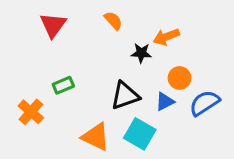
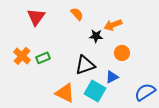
blue triangle: (165, 102) -> (112, 77), moved
blue semicircle: (205, 103) -> (145, 92), moved
orange cross: (31, 112) -> (22, 56), moved

